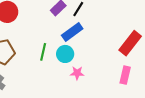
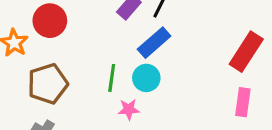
pink star: (77, 73) -> (129, 109), moved

